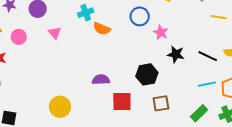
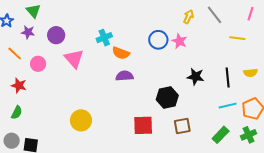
pink star: (161, 32) -> (179, 41), moved
pink triangle: (55, 33) -> (74, 59), size x1.5
black line: (208, 56) -> (228, 78), turned 60
purple semicircle: (101, 80) -> (125, 76), moved
yellow circle: (60, 107) -> (81, 120), moved

